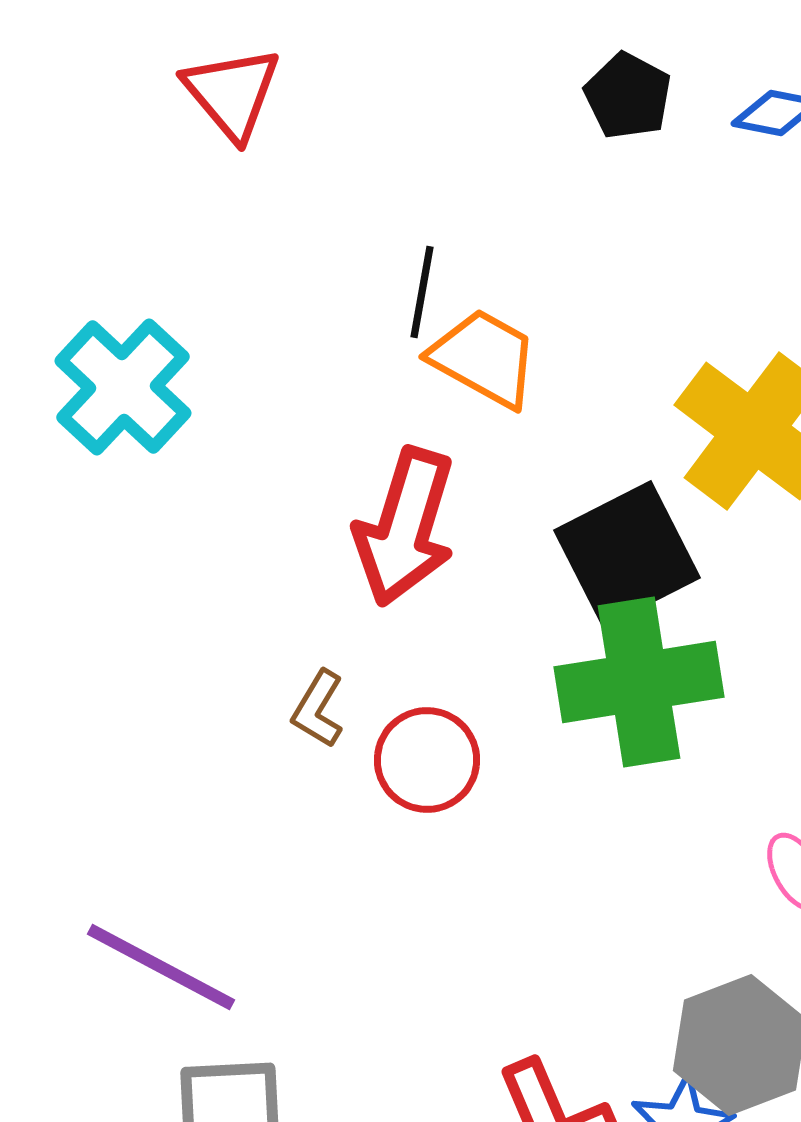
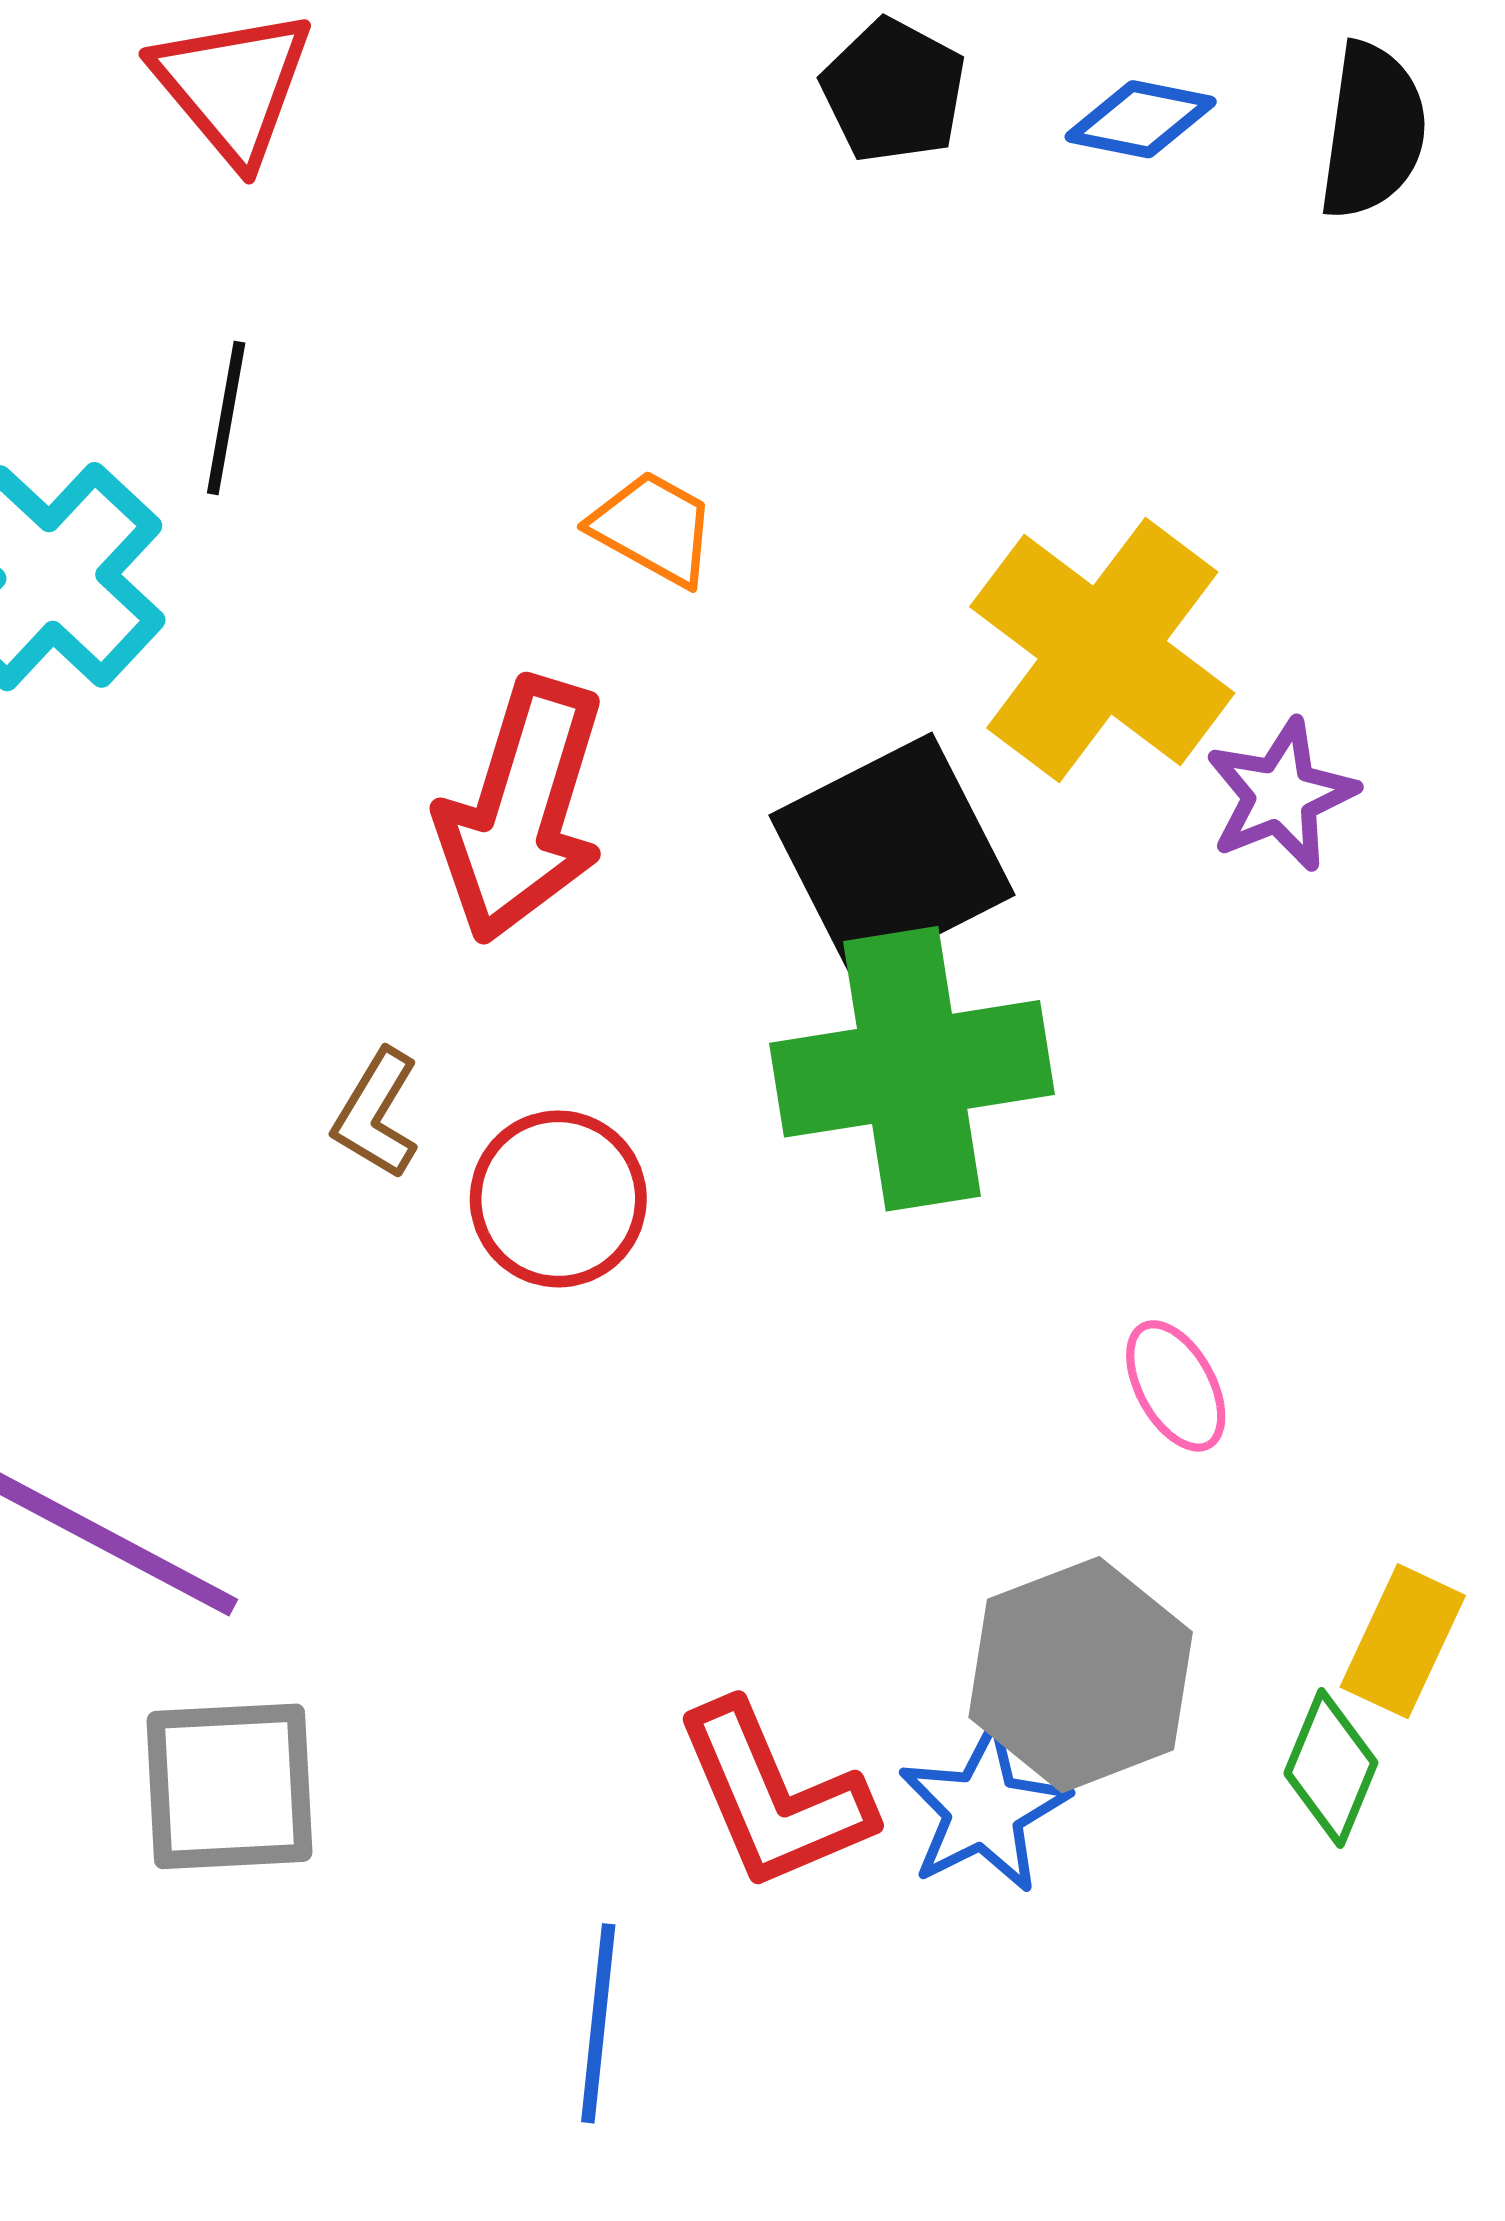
black line: (422, 292) -> (226, 418), moved
orange trapezoid: (484, 358) -> (653, 528), size x0.7

